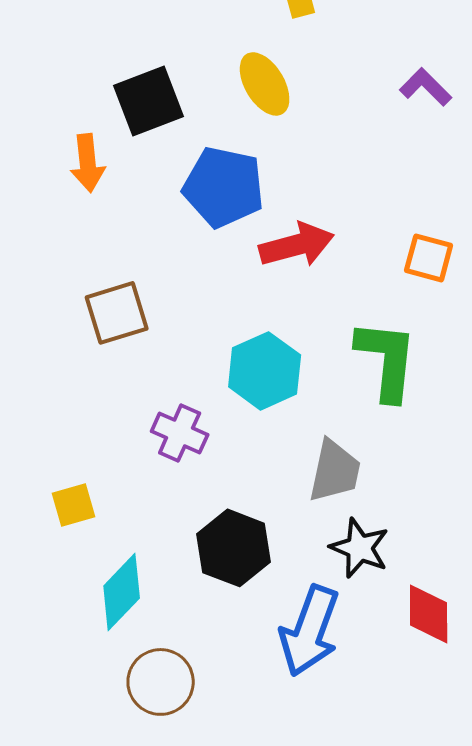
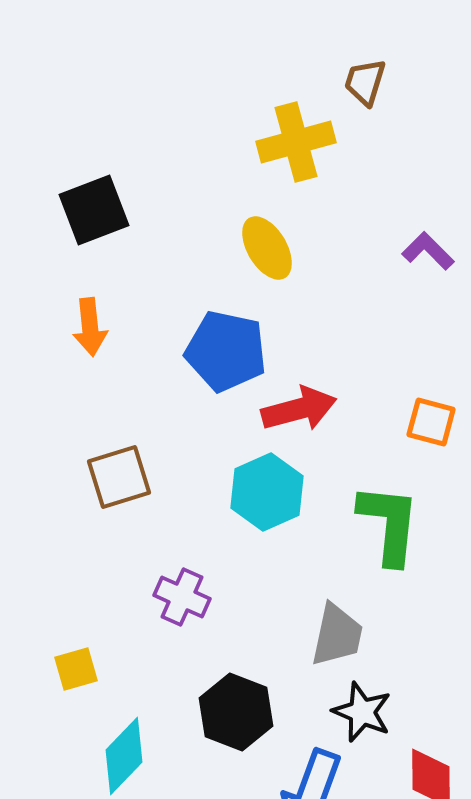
black square: (149, 101) -> (94, 210), moved
cyan hexagon: (265, 371) -> (267, 492), moved

